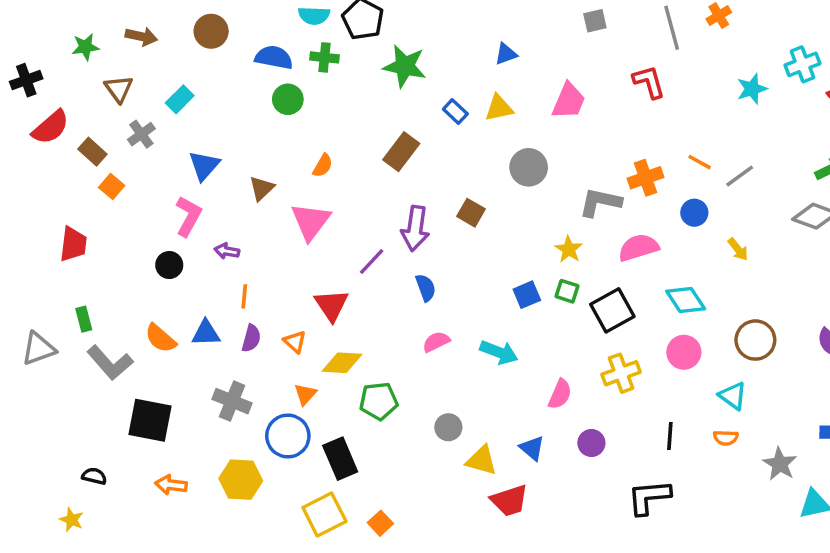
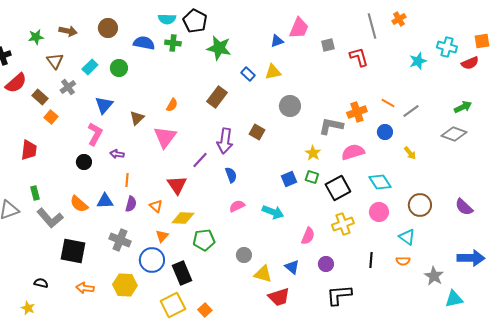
gray square: (595, 21) -> (328, 45), moved
cyan cross: (803, 64) -> (447, 47), turned 36
green circle: (288, 99) -> (119, 68), moved
pink trapezoid: (569, 101) -> (299, 28), moved
black L-shape: (649, 497) -> (339, 295), moved

